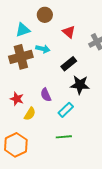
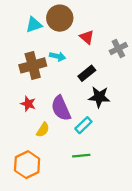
brown circle: (45, 15) -> (60, 18), size x1.5
cyan triangle: (23, 30) -> (34, 25), moved
purple semicircle: (46, 95) -> (61, 108), size x1.6
red star: (17, 99) -> (28, 104), moved

